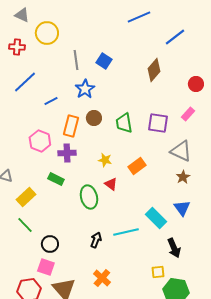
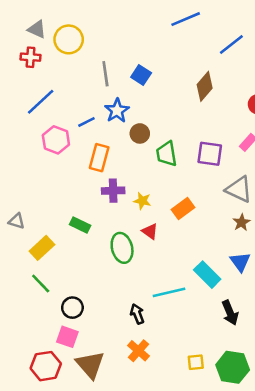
gray triangle: (22, 15) -> (37, 29), moved
blue line: (51, 101) -> (86, 122), moved
brown circle: (94, 118) -> (140, 133), moved
pink hexagon: (40, 141) -> (56, 140), moved
purple cross: (67, 153) -> (113, 191), moved
black arrow: (96, 240) -> (137, 314), moved, turned -42
yellow square: (158, 272) -> (196, 362), moved

